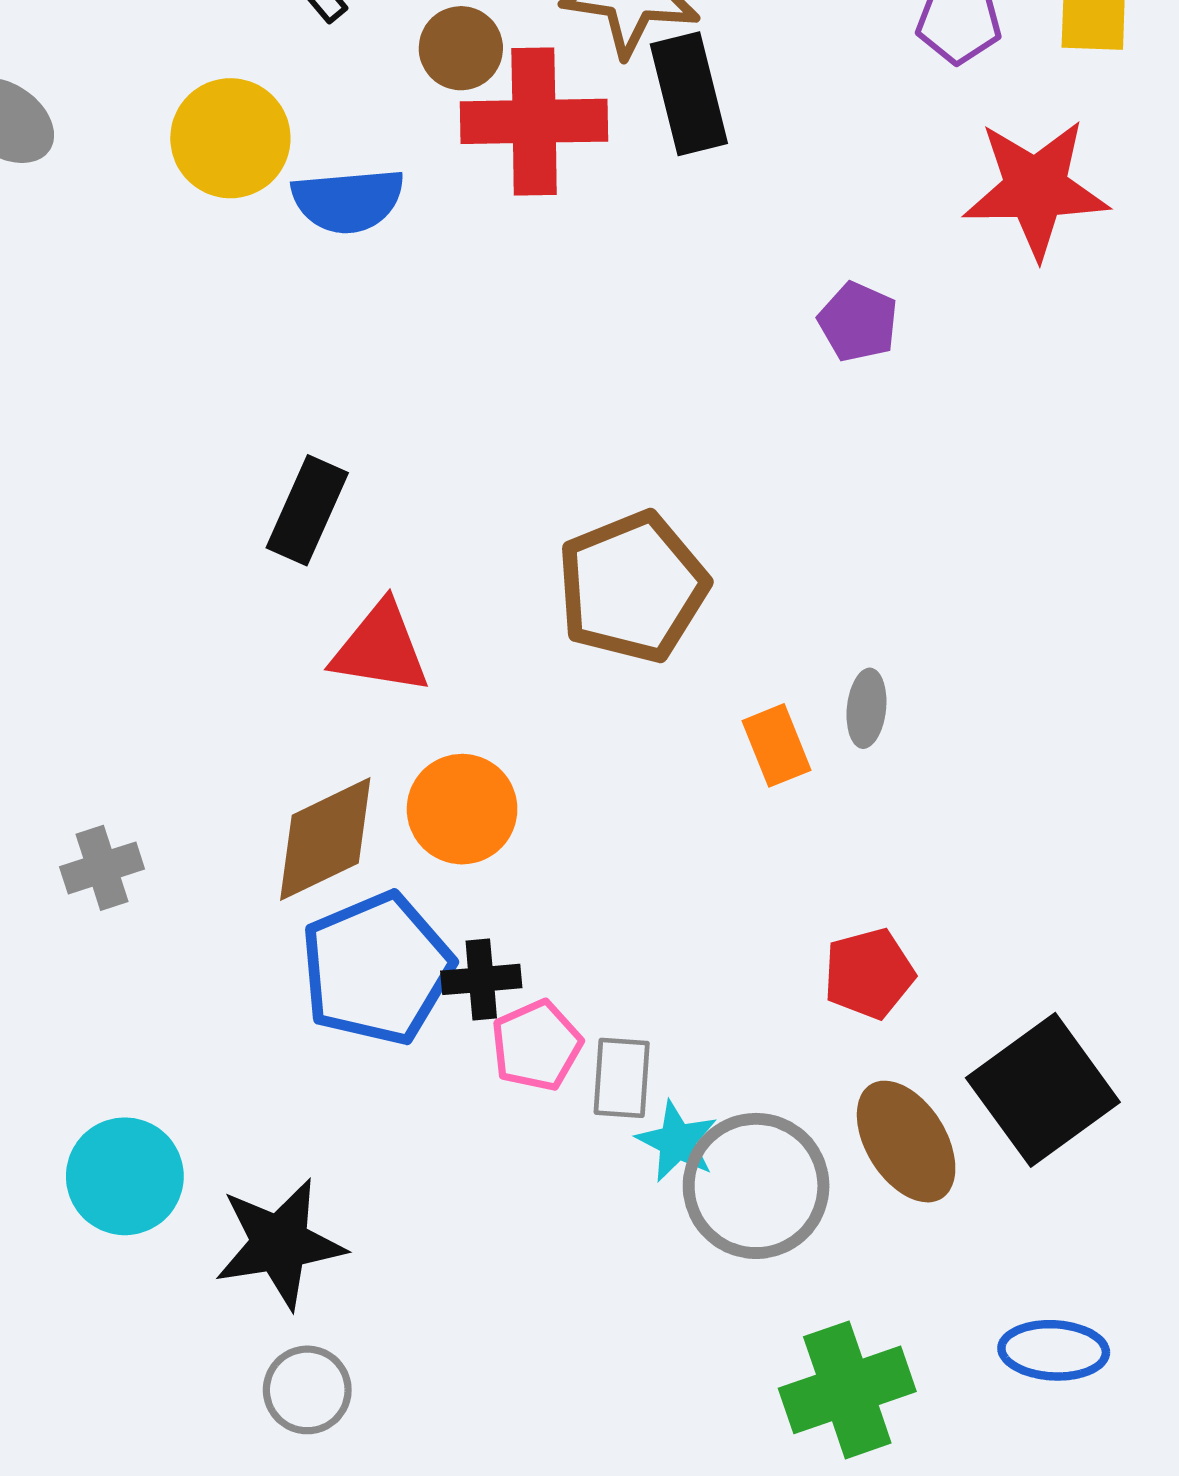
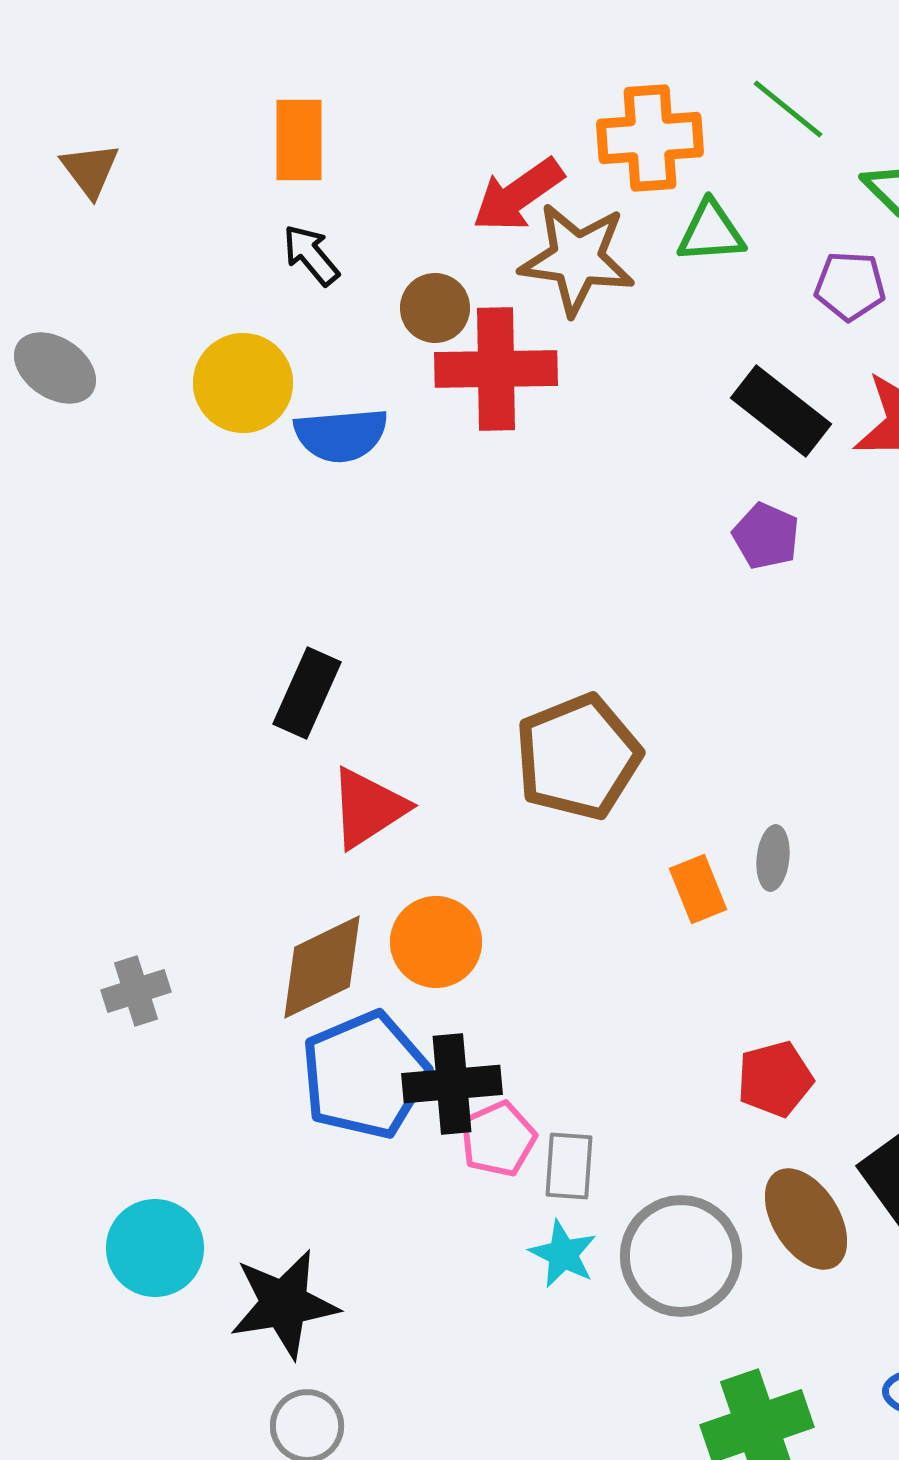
black rectangle: (689, 94) -> (781, 411), moved, turned -38
red triangle: (380, 648) -> (368, 808), turned -42
black cross: (481, 979) -> (452, 1084), size x1.5
cyan star: (677, 1142) -> (563, 1254), moved

